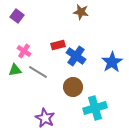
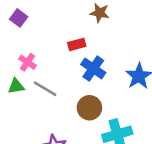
red rectangle: (58, 45) -> (77, 44), moved

